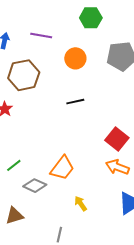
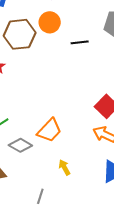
orange circle: (75, 58) -> (50, 22), moved
black line: (75, 102) -> (80, 42), moved

